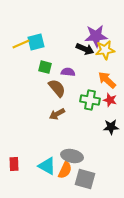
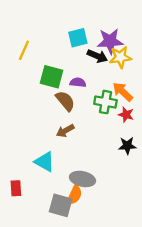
cyan square: (36, 42) -> (78, 38), moved
yellow line: (21, 44) -> (24, 50), turned -42
green square: (45, 67) -> (51, 77), size x1.5
green cross: (90, 100) -> (105, 102), moved
cyan triangle: (47, 166) -> (45, 162), moved
gray square: (85, 179) -> (61, 205), moved

